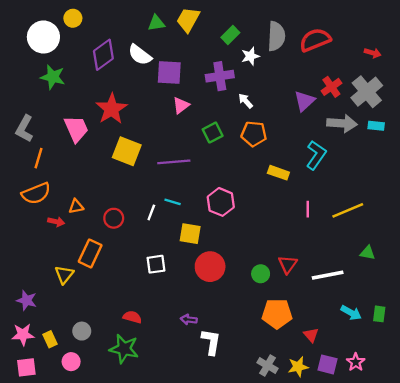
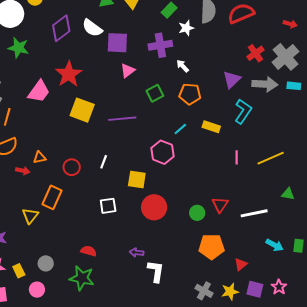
purple triangle: (304, 101) -> (232, 79), moved
pink trapezoid: (76, 129) -> (39, 92), turned 60
cyan line: (173, 202) -> (180, 129), moved, turned -56
red triangle: (311, 335) -> (241, 264), turned 32

